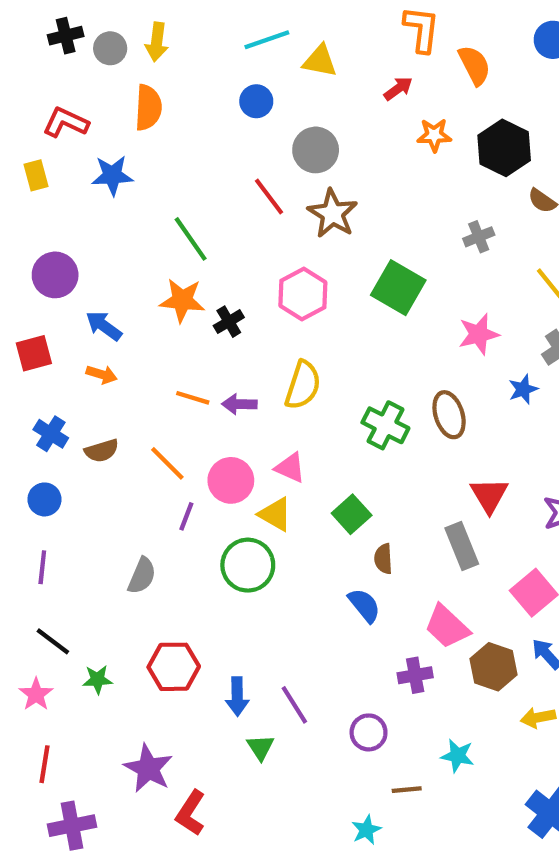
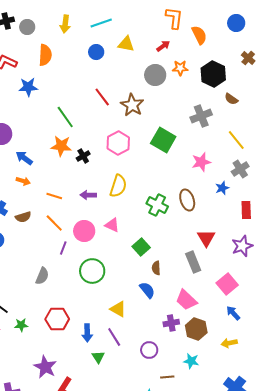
yellow arrow: (157, 42) -> (65, 24), moved
yellow triangle: (320, 61) -> (126, 44), moved
gray circle: (316, 150) -> (155, 75), moved
gray cross: (479, 237) -> (201, 116), size x1.5
orange line: (193, 398) -> (54, 196), moved
yellow triangle: (275, 514) -> (118, 309), moved
brown hexagon: (494, 667) -> (196, 329), moved

